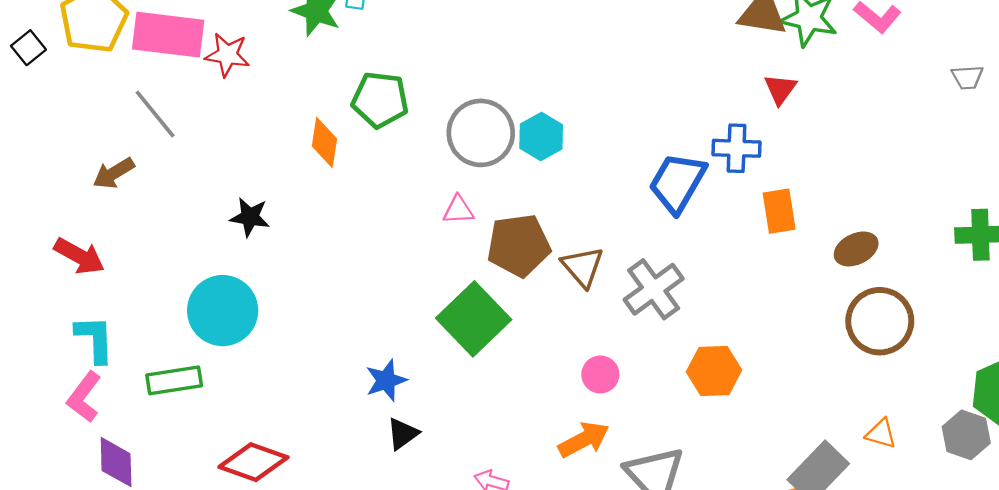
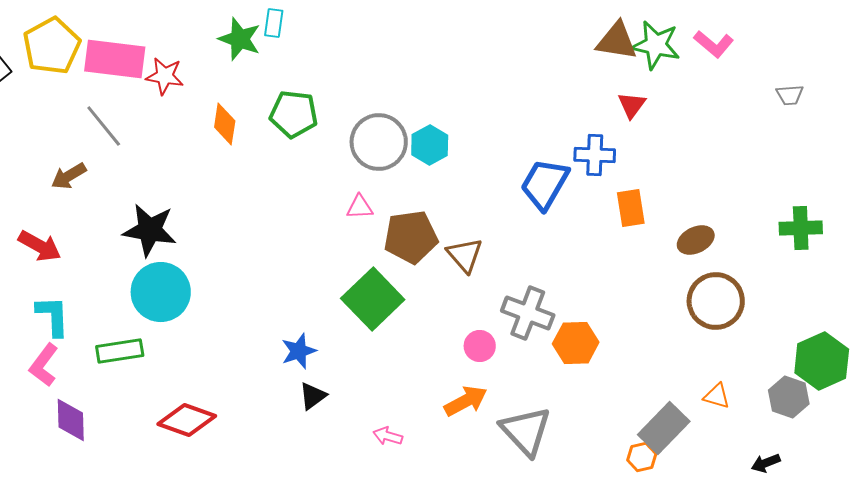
orange diamond: (324, 142) -> (225, 124), moved
black star: (250, 217) -> (150, 230), moved, size x1.6
gray cross: (654, 289) -> (528, 313), moved, turned -33

